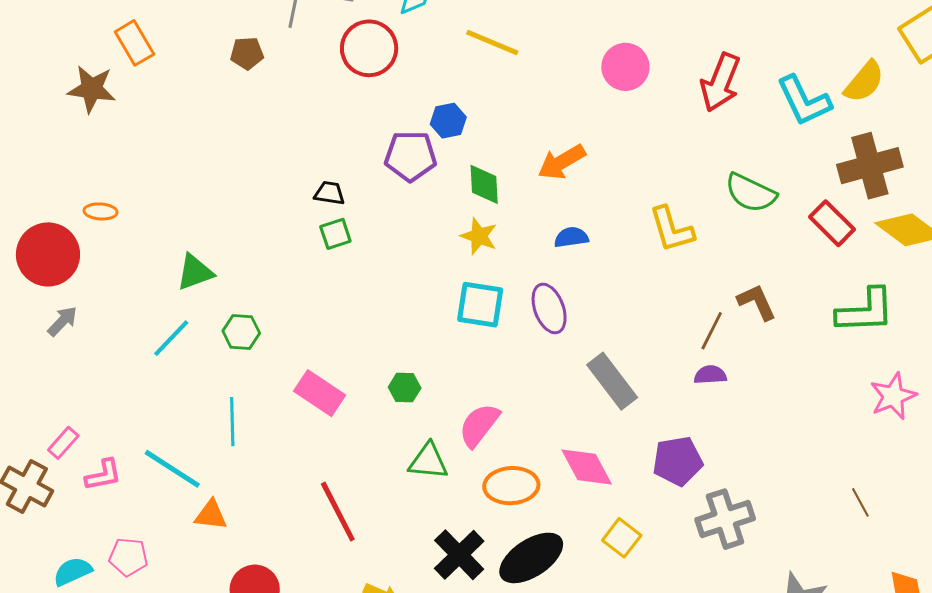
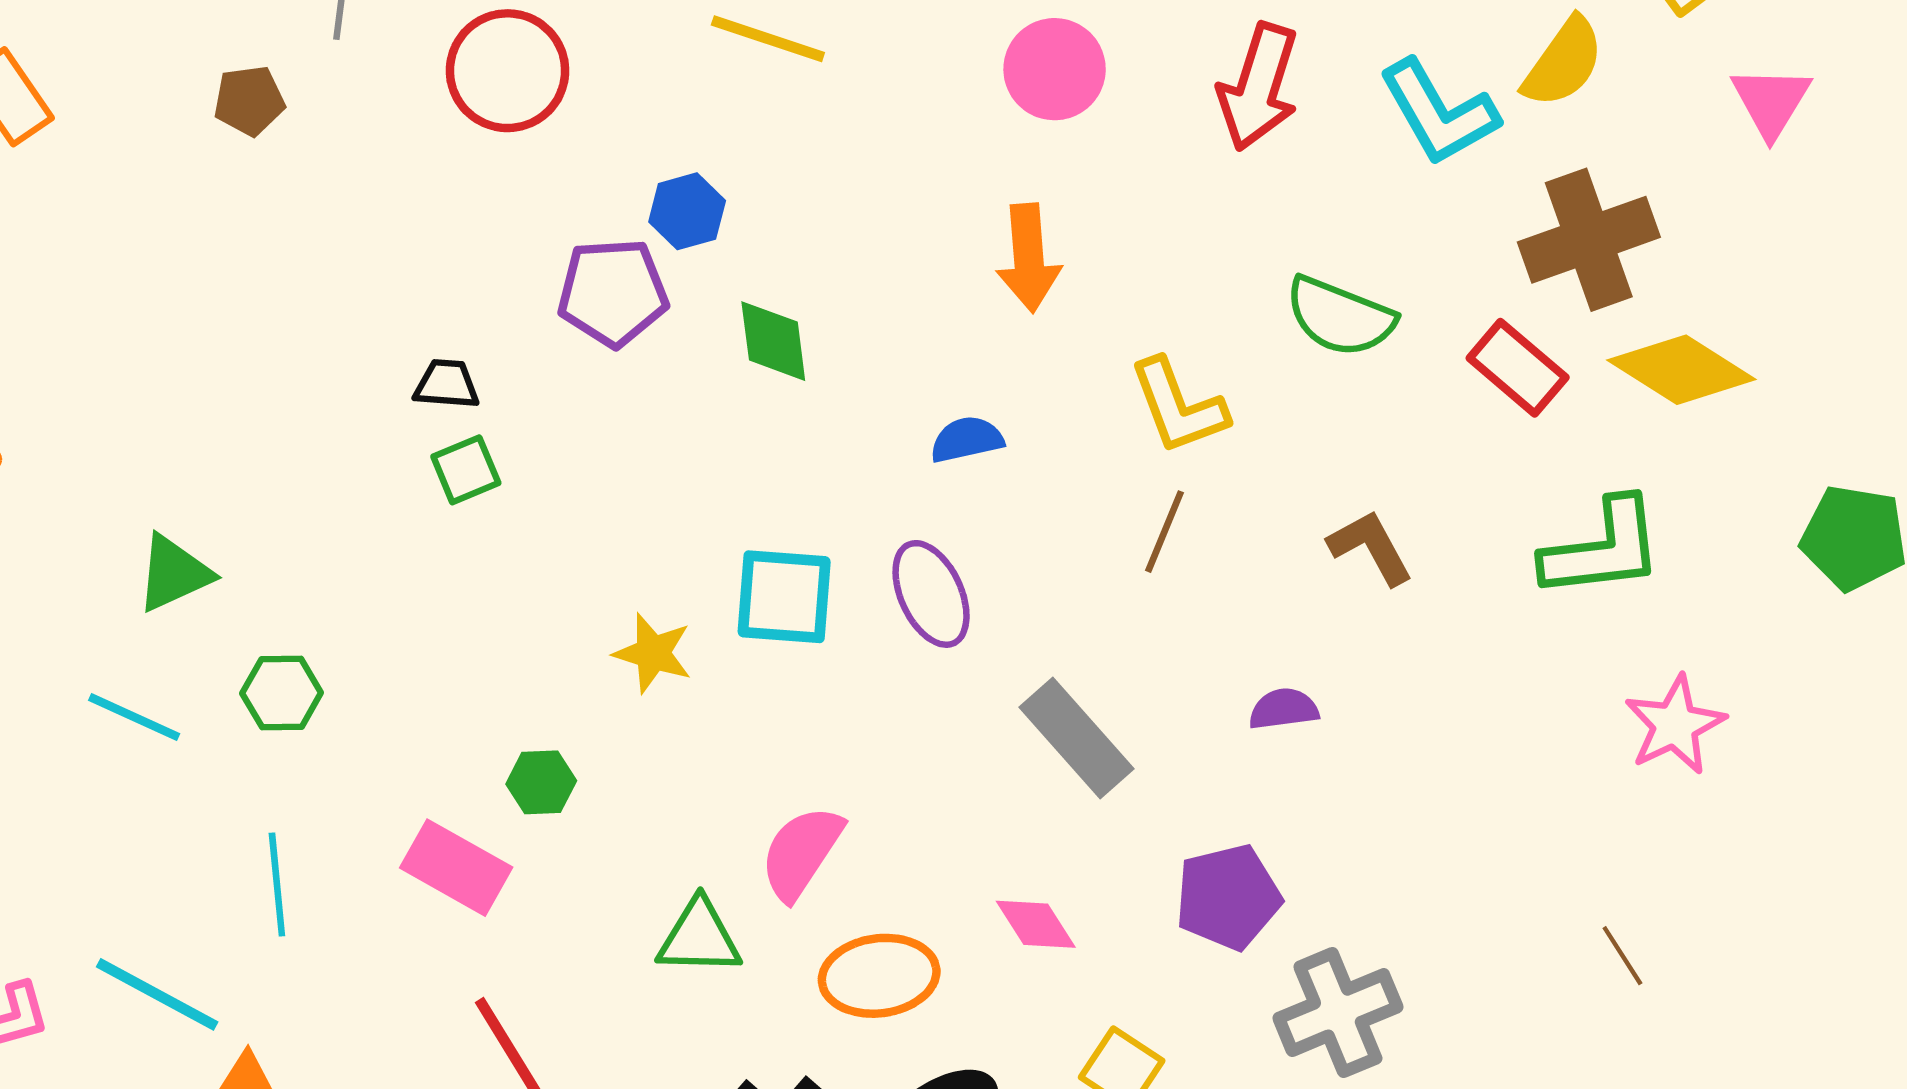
orange arrow: (562, 162) -> (1029, 258), moved, turned -60
yellow star: (479, 236) -> (653, 653), moved
brown line: (712, 331) -> (1165, 532), moved
cyan line: (171, 338) -> (134, 717), turned 75
green hexagon: (405, 388) -> (541, 782), moved
pink rectangle: (320, 393) -> (456, 868), moved
pink diamond: (587, 467) -> (1036, 924), size x0.7

